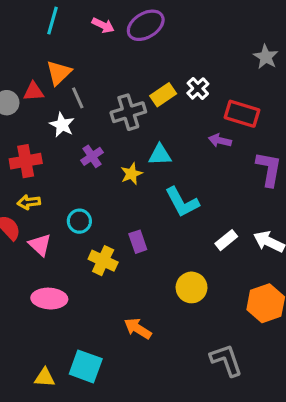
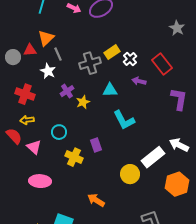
white cross: (198, 88) -> (130, 59), moved
red rectangle: (242, 114) -> (162, 64), turned 35
purple arrow: (220, 141) -> (139, 81), moved
red cross: (26, 161) -> (25, 94), turned 30
yellow star: (131, 174) -> (83, 102), moved
white rectangle: (226, 240) -> (153, 157), moved, size x1.6

